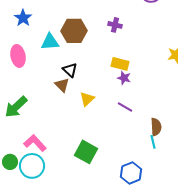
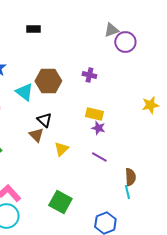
cyan triangle: (50, 42) -> (24, 92), turned 42

